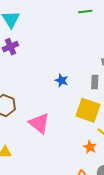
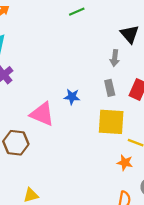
pink triangle: (39, 123) -> (42, 114), moved

